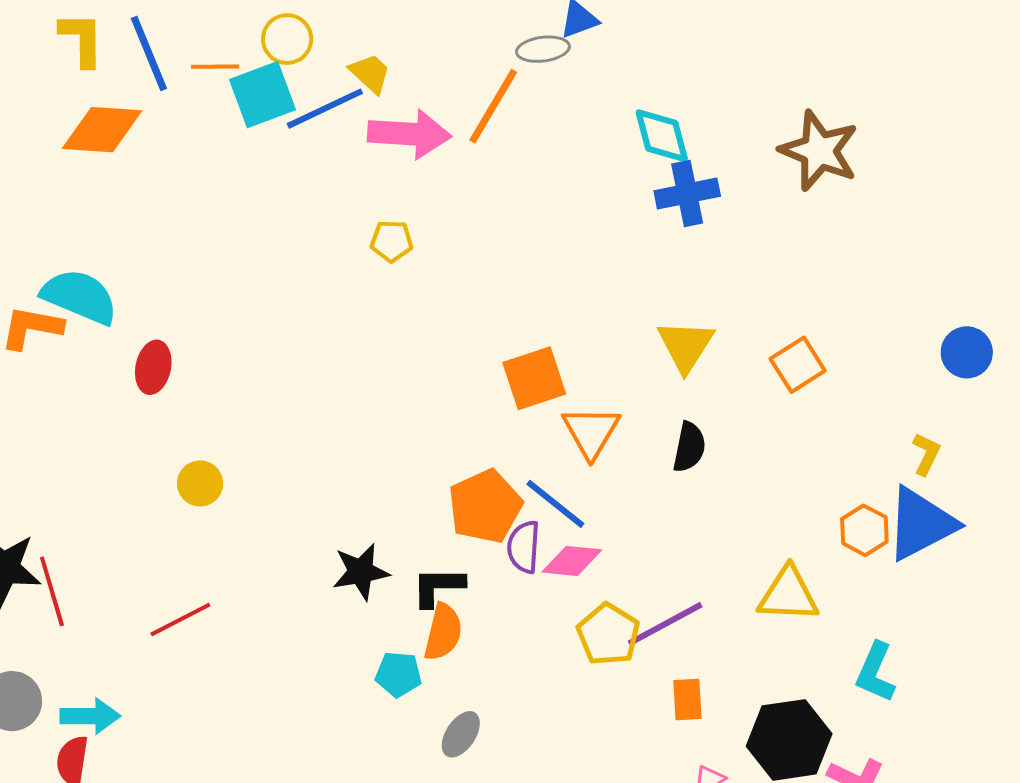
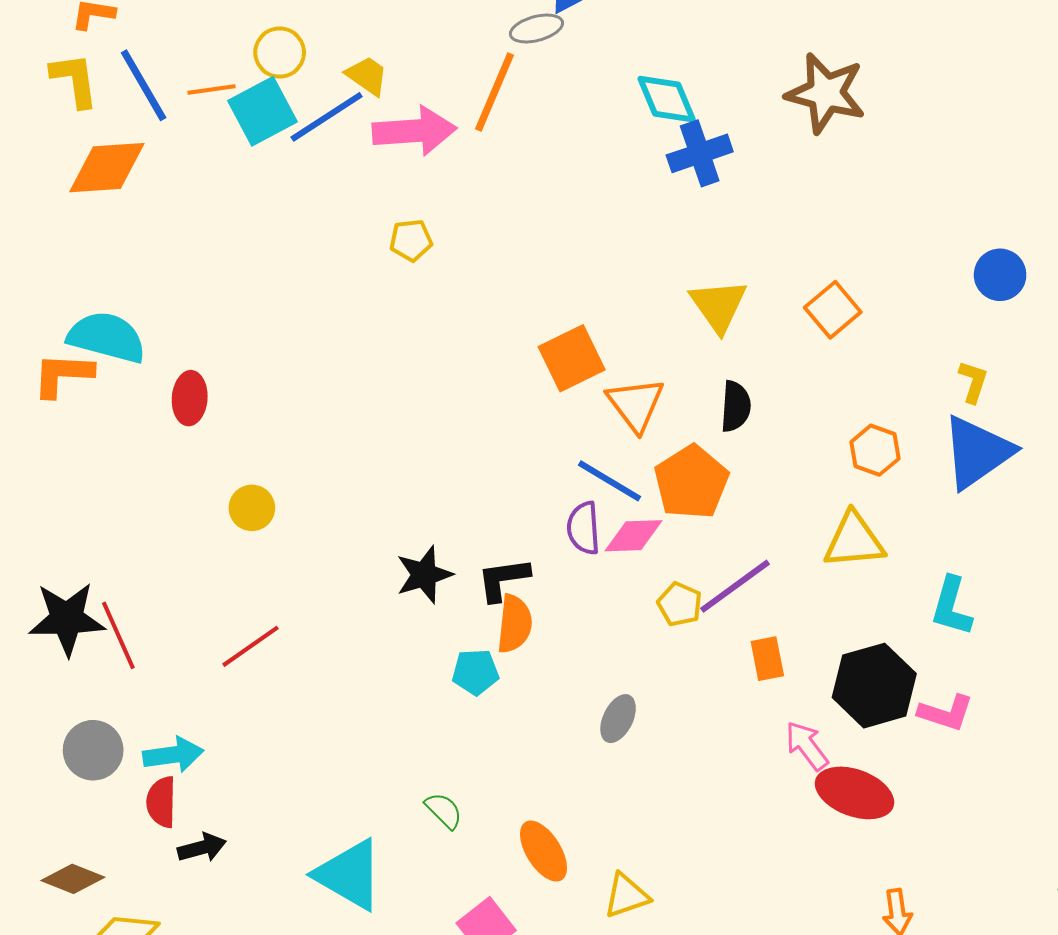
orange pentagon: (485, 506) -> (691, 482), moved
orange hexagon: (864, 530) -> (875, 450), moved
yellow pentagon: (608, 634) -> (680, 604), size x0.7
gray ellipse: (461, 734) -> (618, 719), moved

